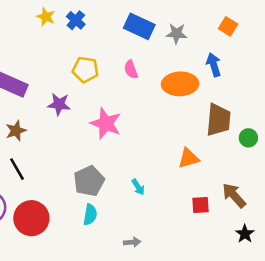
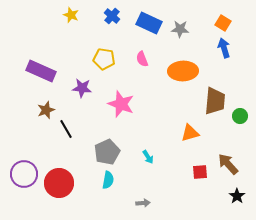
blue cross: (76, 20) -> (112, 16), moved
blue arrow: (214, 65) -> (224, 48), moved
black line: (17, 169) -> (66, 129), moved

